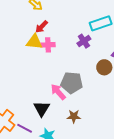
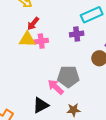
purple cross: (84, 41) -> (77, 34), turned 32
black triangle: (42, 109) -> (41, 105), turned 36

